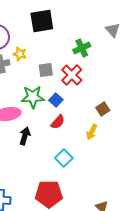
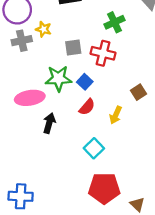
red cross: (72, 75) -> (103, 53), turned -30
yellow arrow: (92, 132) -> (116, 115), moved
red pentagon: (49, 194) -> (104, 188), moved

